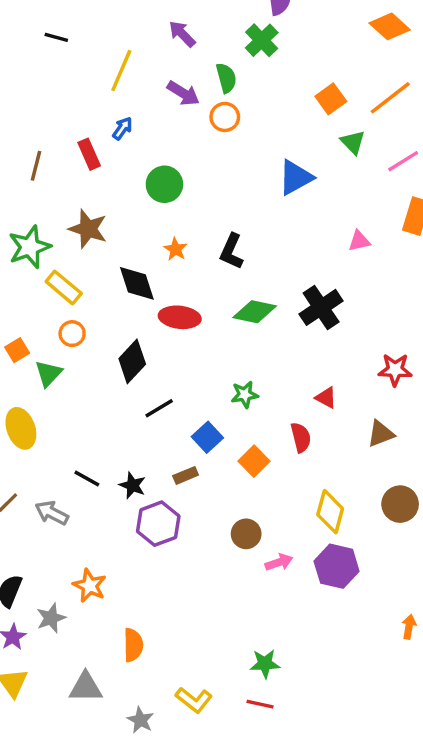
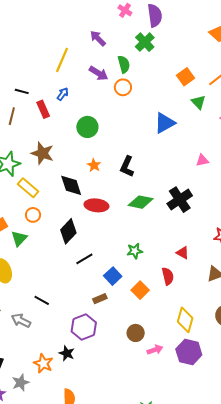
black line: (56, 37) -> (22, 91), moved
black star: (132, 485) -> (67, 353), moved

